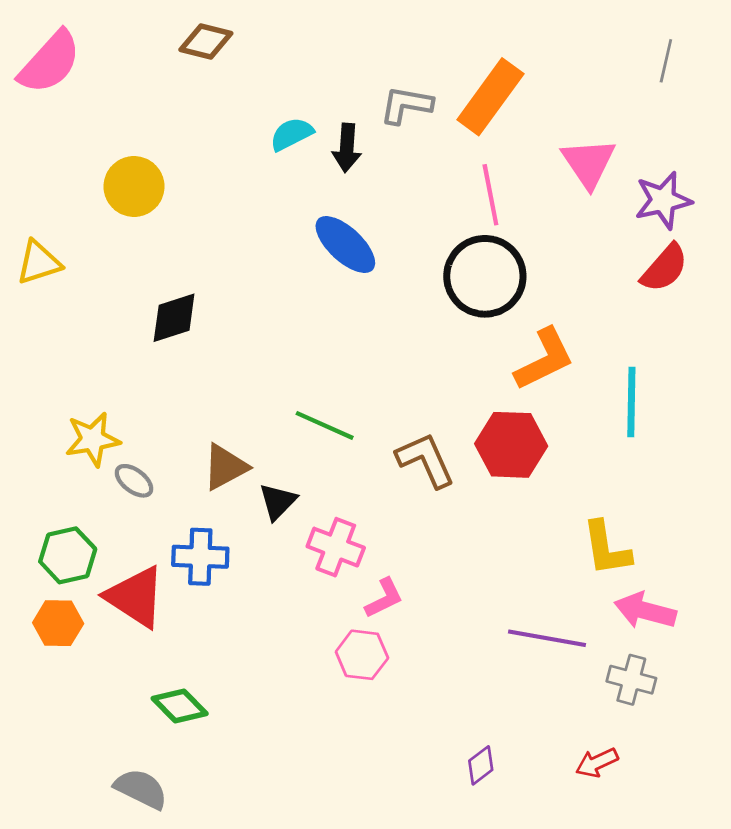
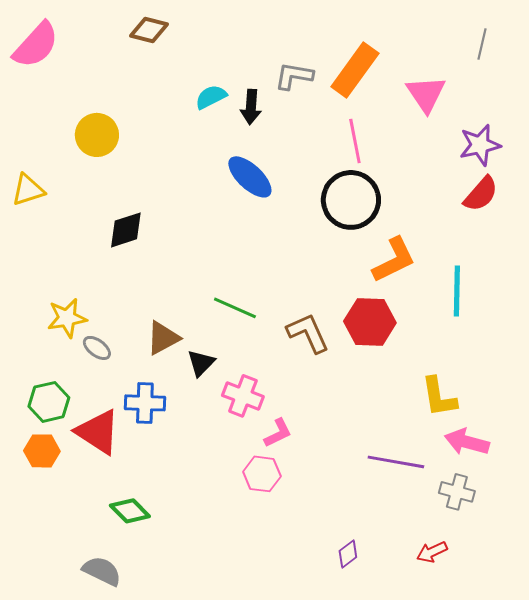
pink triangle: (589, 163) -> (426, 94), moved

